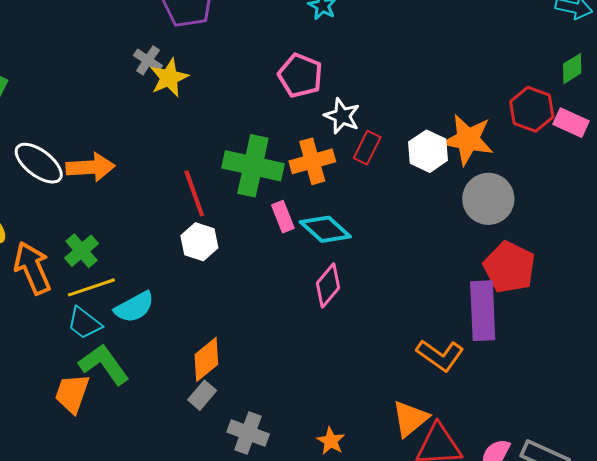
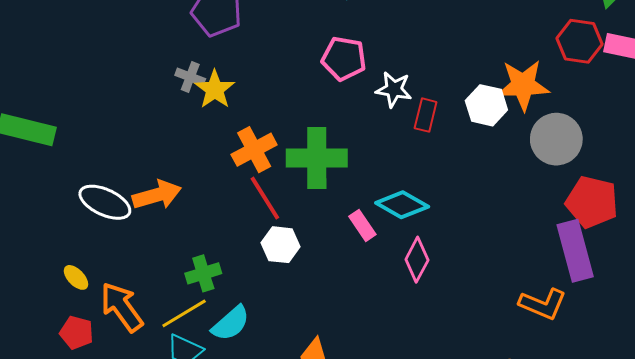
orange cross: (312, 161) -> (254, 150), moved
pink rectangle: (283, 217) -> (362, 225), moved
green cross: (82, 251) -> (203, 273), moved, turned 36

